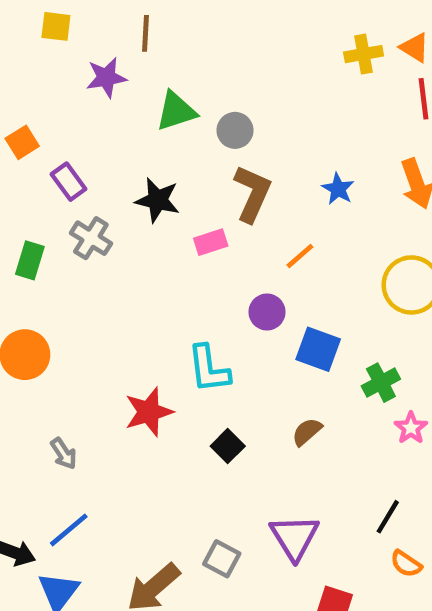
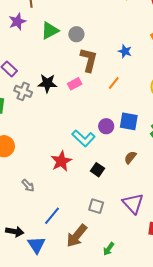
black star: (158, 200) -> (47, 83), moved
purple circle: (267, 312) -> (106, 126), moved
cyan L-shape: (209, 369) -> (84, 138), turned -30
blue line: (69, 530) -> (52, 216), moved
gray square: (222, 559) -> (96, 206), moved

